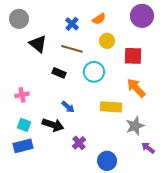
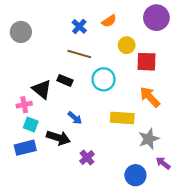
gray circle: (19, 19) -> (21, 32), moved
yellow circle: (107, 41) -> (127, 45), moved
black triangle: (38, 44) -> (42, 89), moved
cyan square: (24, 125) -> (31, 125), moved
blue rectangle: (23, 146) -> (25, 148), moved
blue circle: (107, 161) -> (135, 175), moved

